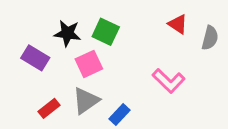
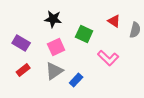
green square: (106, 32) -> (84, 34), moved
black star: (67, 33) -> (53, 19), moved
red rectangle: (49, 108) -> (23, 70), moved

